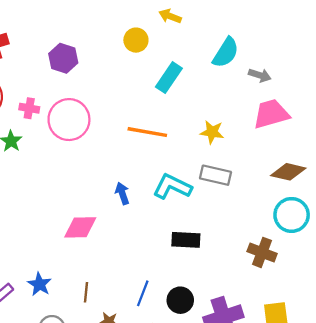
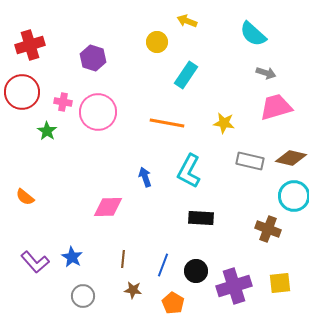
cyan semicircle: (226, 53) -> (253, 34), moved, turned 100
gray rectangle: (215, 175) -> (250, 161), moved
cyan L-shape: (172, 187) -> (189, 171), turned -88
brown line: (86, 292) -> (123, 259), moved

